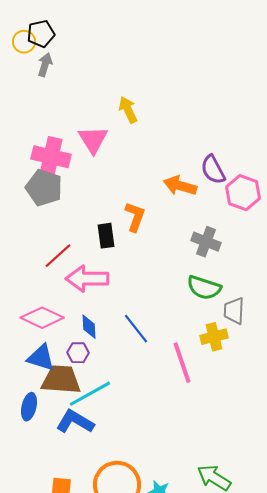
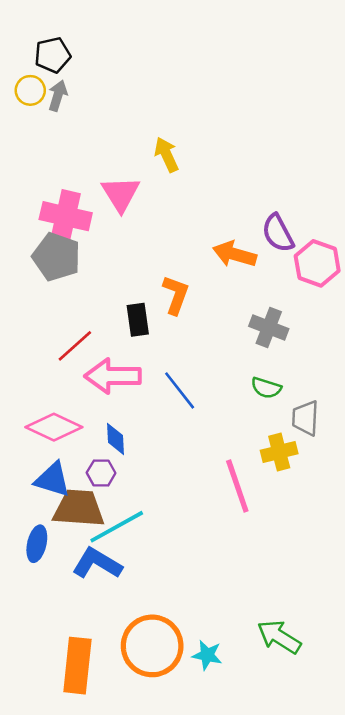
yellow circle: (24, 42) -> (30, 90), moved
green semicircle: (204, 288) -> (266, 388), size x0.7
blue line: (136, 329) -> (180, 390), moved

